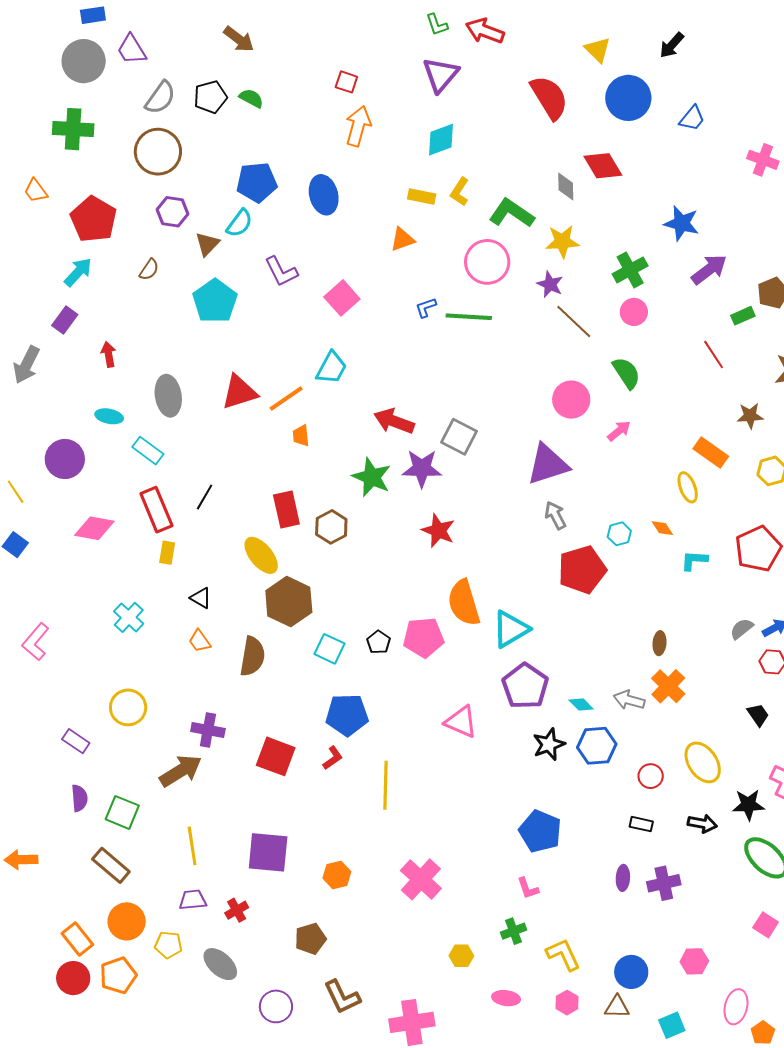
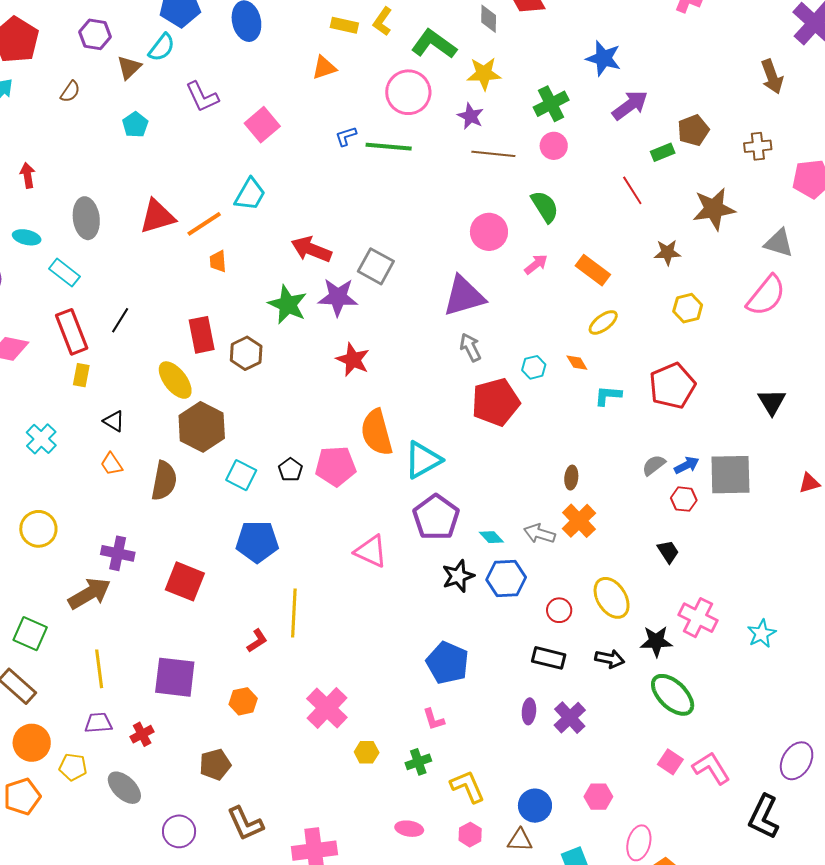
cyan pentagon: (215, 301) -> (135, 125), size x0.6
brown line: (574, 322) -> (493, 154), turned -39
orange rectangle: (711, 453) -> (593, 270), moved
yellow ellipse: (688, 487) -> (603, 322), turned 72
red L-shape: (333, 758) -> (257, 641), moved
black rectangle: (641, 824) -> (549, 658), size x1.4
purple cross: (664, 883) -> (570, 718), turned -32
yellow hexagon: (461, 956) -> (367, 752), moved

